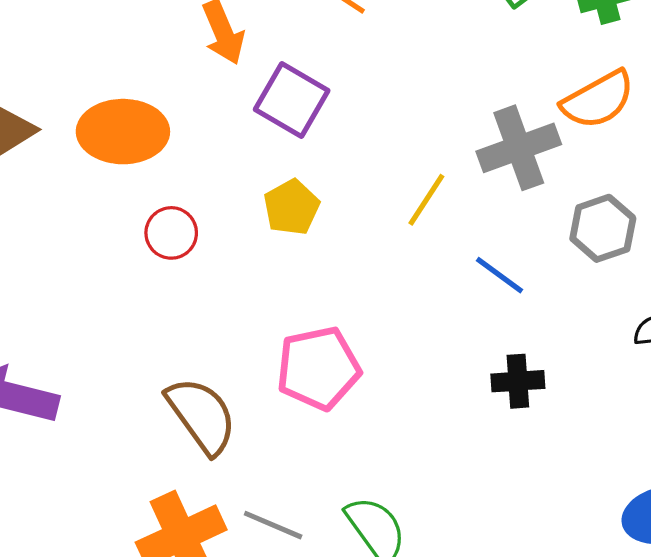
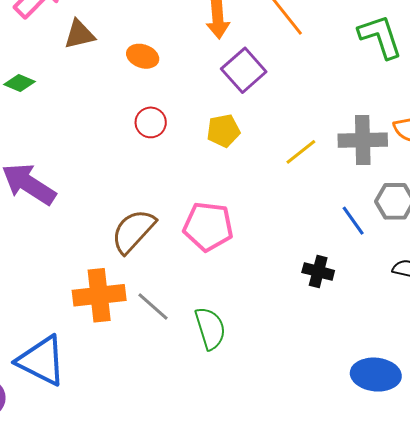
orange ellipse: (123, 132) -> (143, 56), size x0.6
blue line: (500, 275) -> (353, 221), moved
brown semicircle: (201, 415) -> (133, 231), turned -120

